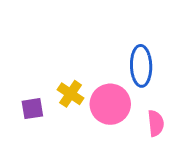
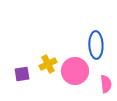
yellow cross: (71, 94) -> (48, 64), turned 30

